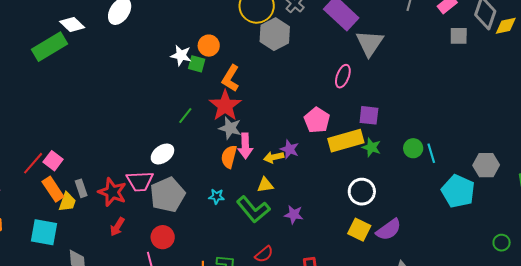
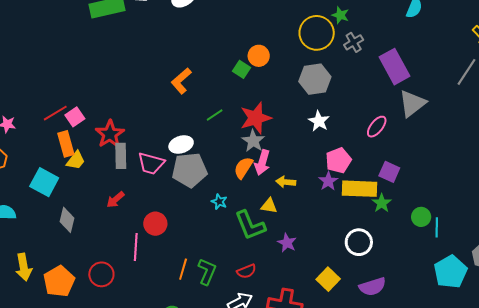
gray hexagon: (275, 34) -> (315, 79), moved
white star: (181, 55) -> (319, 121), moved
orange L-shape: (231, 78) -> (181, 81), moved
purple star: (290, 149) -> (328, 181), moved
gray rectangle: (81, 188) -> (121, 156), moved, size x1.4
red star: (112, 192) -> (110, 134), moved
gray pentagon: (168, 195) -> (189, 170), moved
yellow square: (359, 230) -> (328, 279), moved

